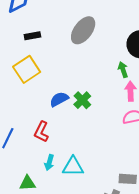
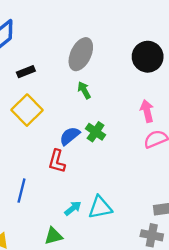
green arrow: (123, 70) -> (84, 90), moved
red L-shape: (41, 132) -> (57, 161), moved
cyan arrow: (49, 163) -> (73, 208), turned -133

